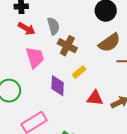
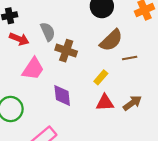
pink trapezoid: (35, 57) -> (33, 69), turned 60
yellow rectangle: (79, 72) -> (101, 77), moved

